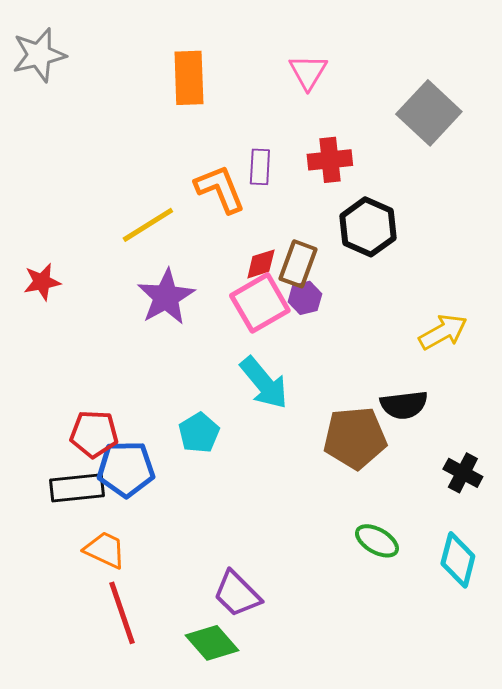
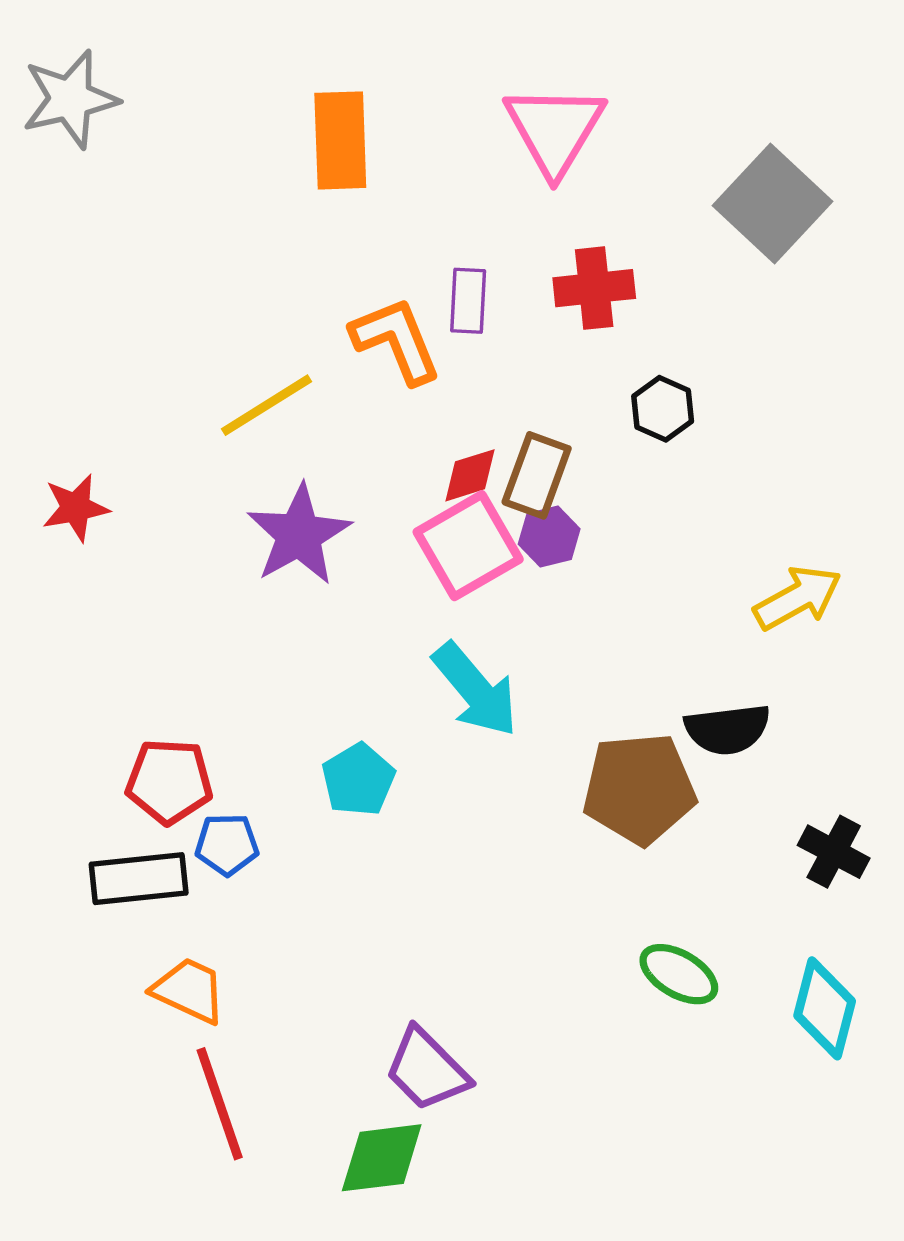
pink triangle: (308, 72) -> (555, 130), size x1.5
black hexagon: (368, 227) -> (663, 409), size x0.6
blue pentagon: (126, 469) -> (227, 844), size x0.6
green diamond: (212, 643) -> (382, 1158), turned -56

